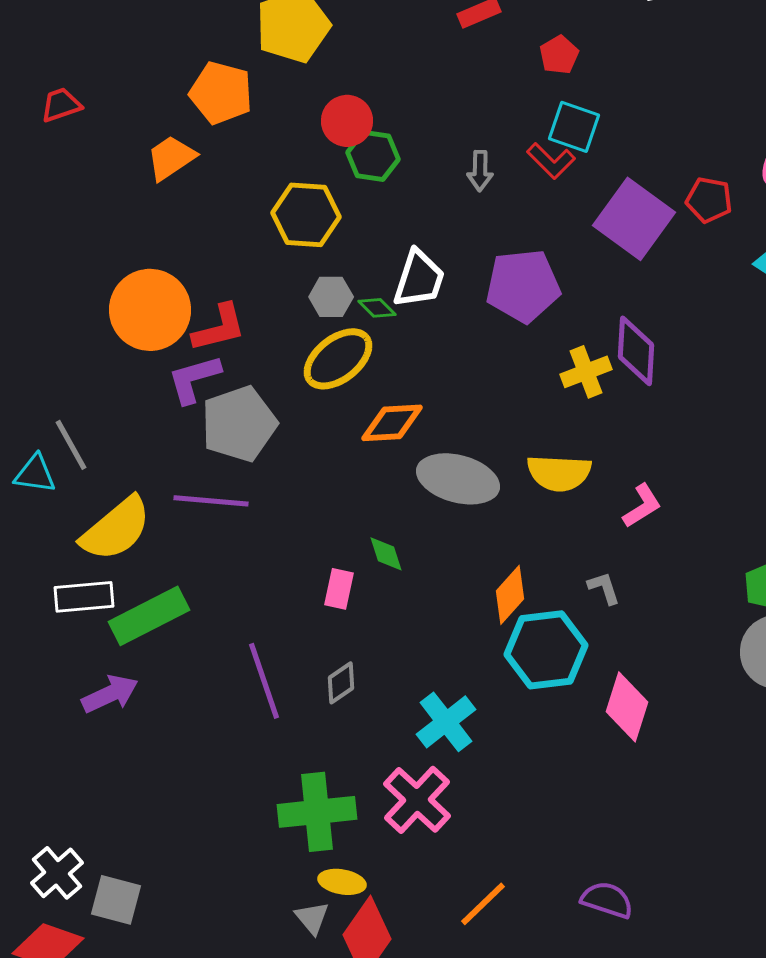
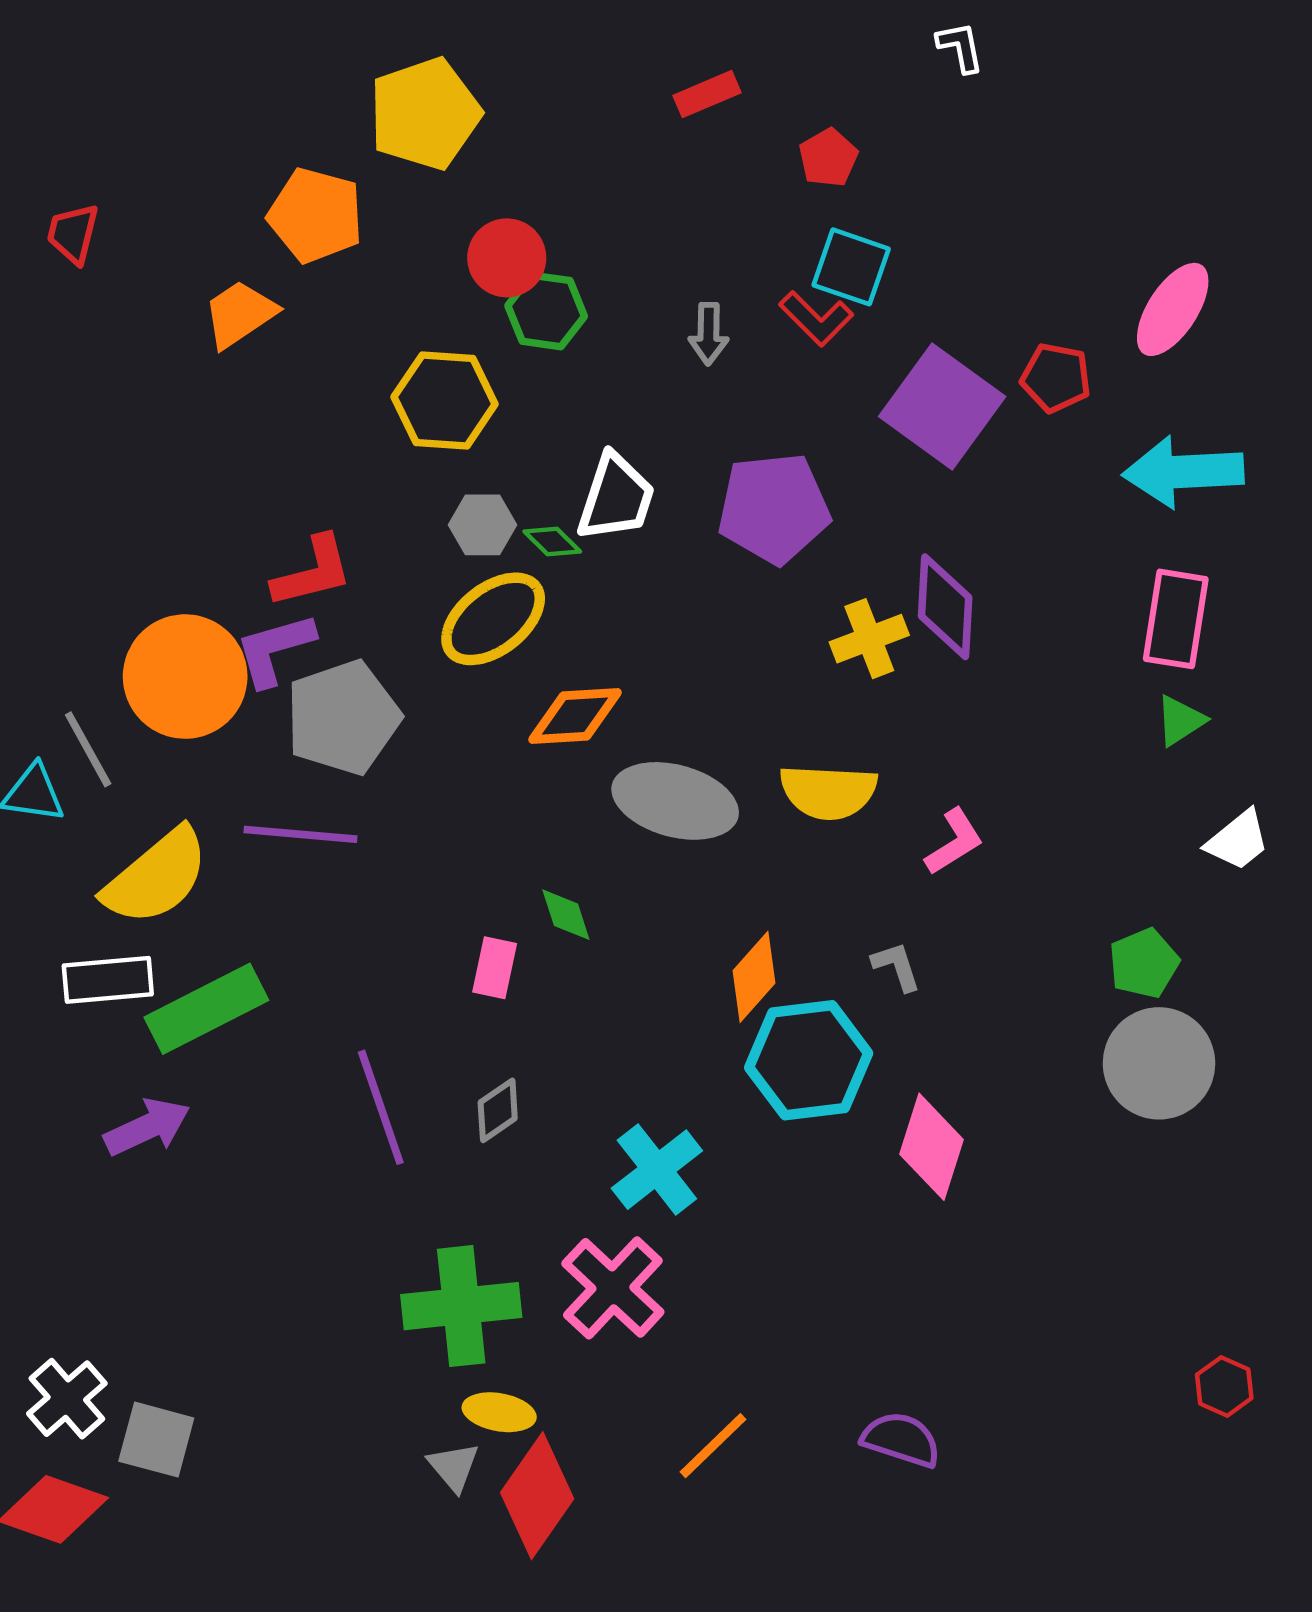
red trapezoid: (61, 105) -> (73, 234), turned -57
orange circle: (150, 310) -> (185, 677), moved

